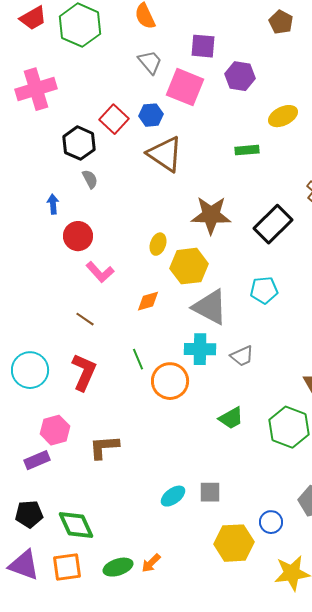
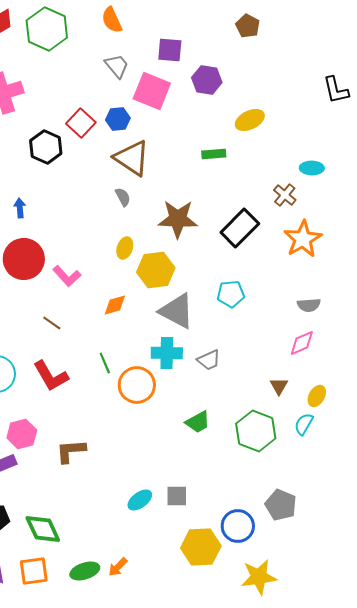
gray semicircle: (90, 179) -> (123, 197), moved
red circle: (78, 236) -> (24, 259), moved, size x1.4
red L-shape: (84, 372) -> (51, 376), turned 126
blue circle: (271, 522) -> (238, 526), size x1.4

